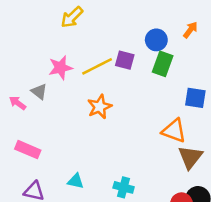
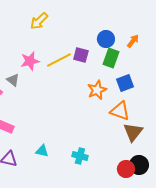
orange arrow: (190, 30) -> (133, 41), moved
blue square: (195, 98) -> (125, 83), moved, turned -30
orange star: (100, 107) -> (97, 90), moved

